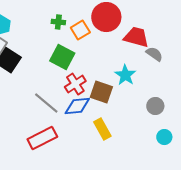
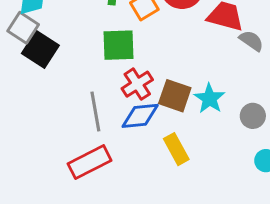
green square: (62, 57) -> (118, 45), turned -30
cyan star: (125, 75) -> (209, 99), moved
gray line: (46, 103) -> (95, 112), turned 40

